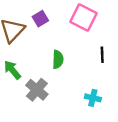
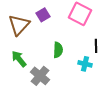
cyan cross: (93, 98) -> (85, 64), moved

